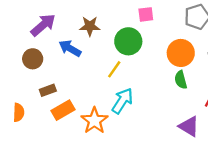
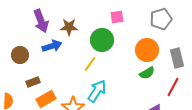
purple arrow: (43, 25) -> (41, 21), moved, turned 110
blue arrow: (70, 48) -> (52, 46), turned 132
green semicircle: (181, 80) -> (147, 73), turned -105

